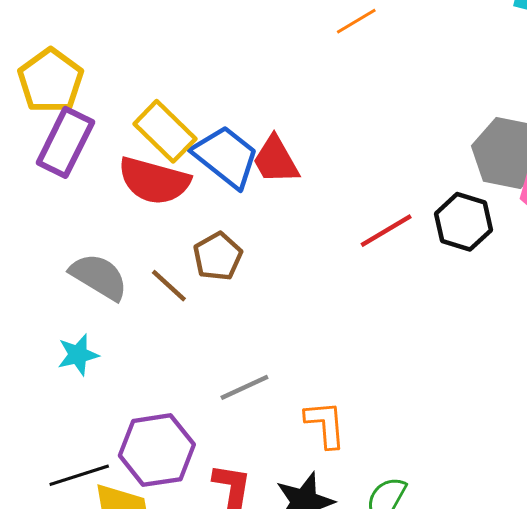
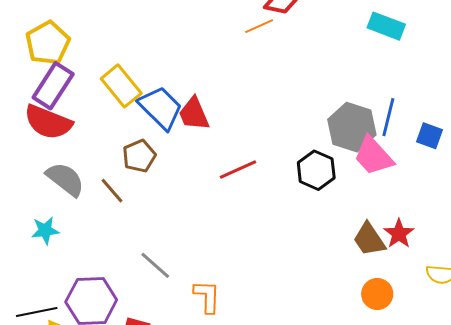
red semicircle: (154, 181) -> (48, 122), moved
red line: (386, 231) -> (238, 170), moved
brown pentagon: (218, 256) -> (139, 156), moved
gray line: (244, 387) -> (155, 265), turned 60

